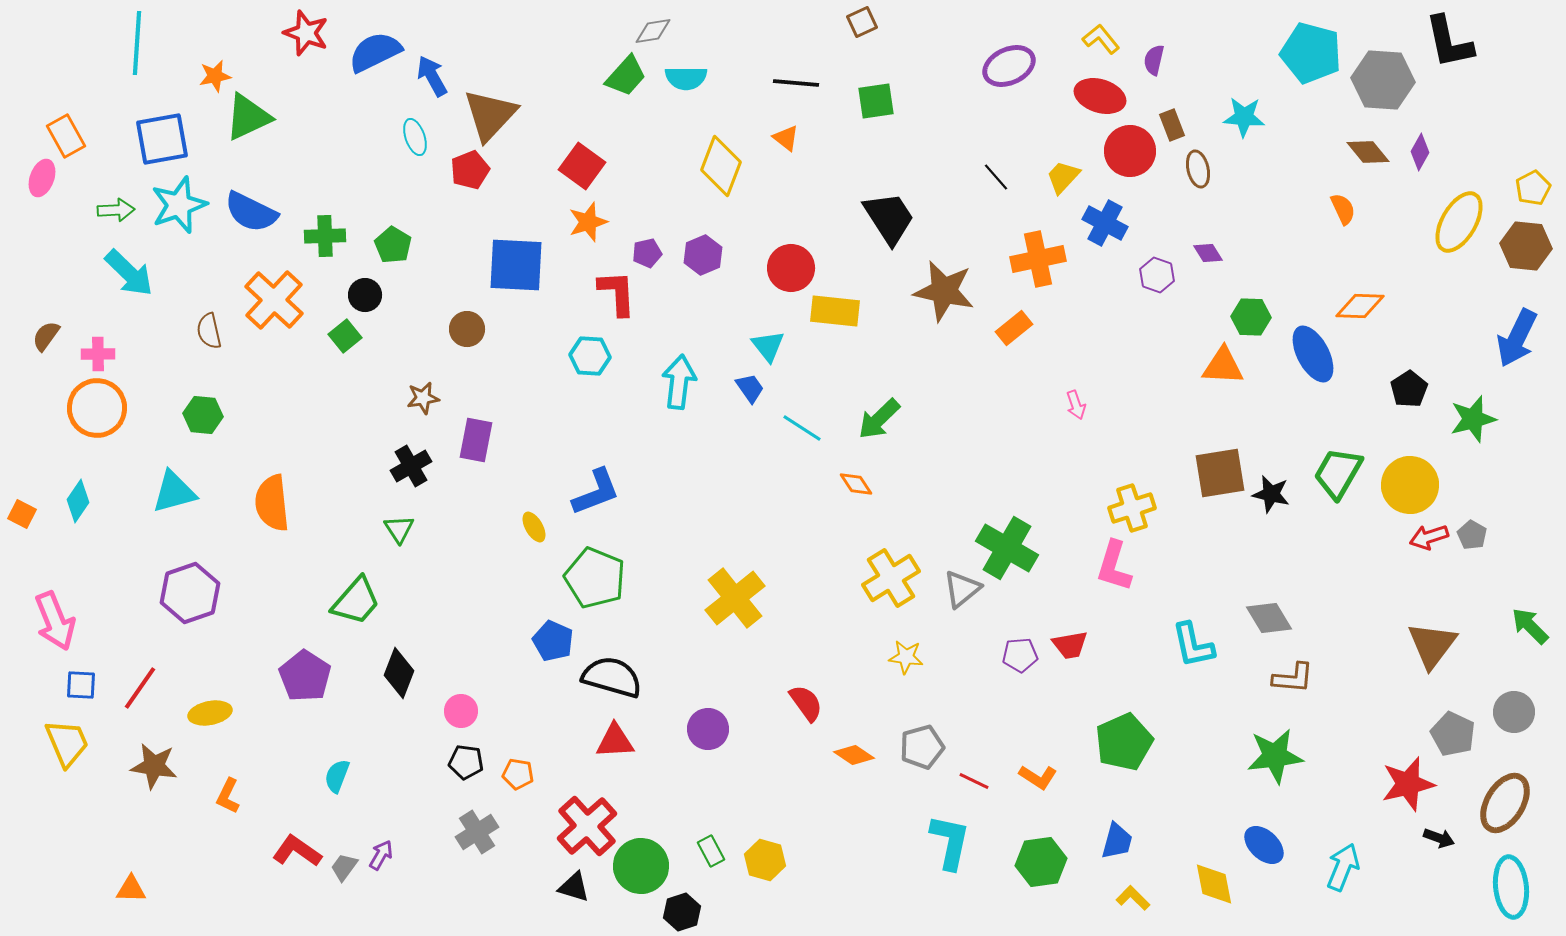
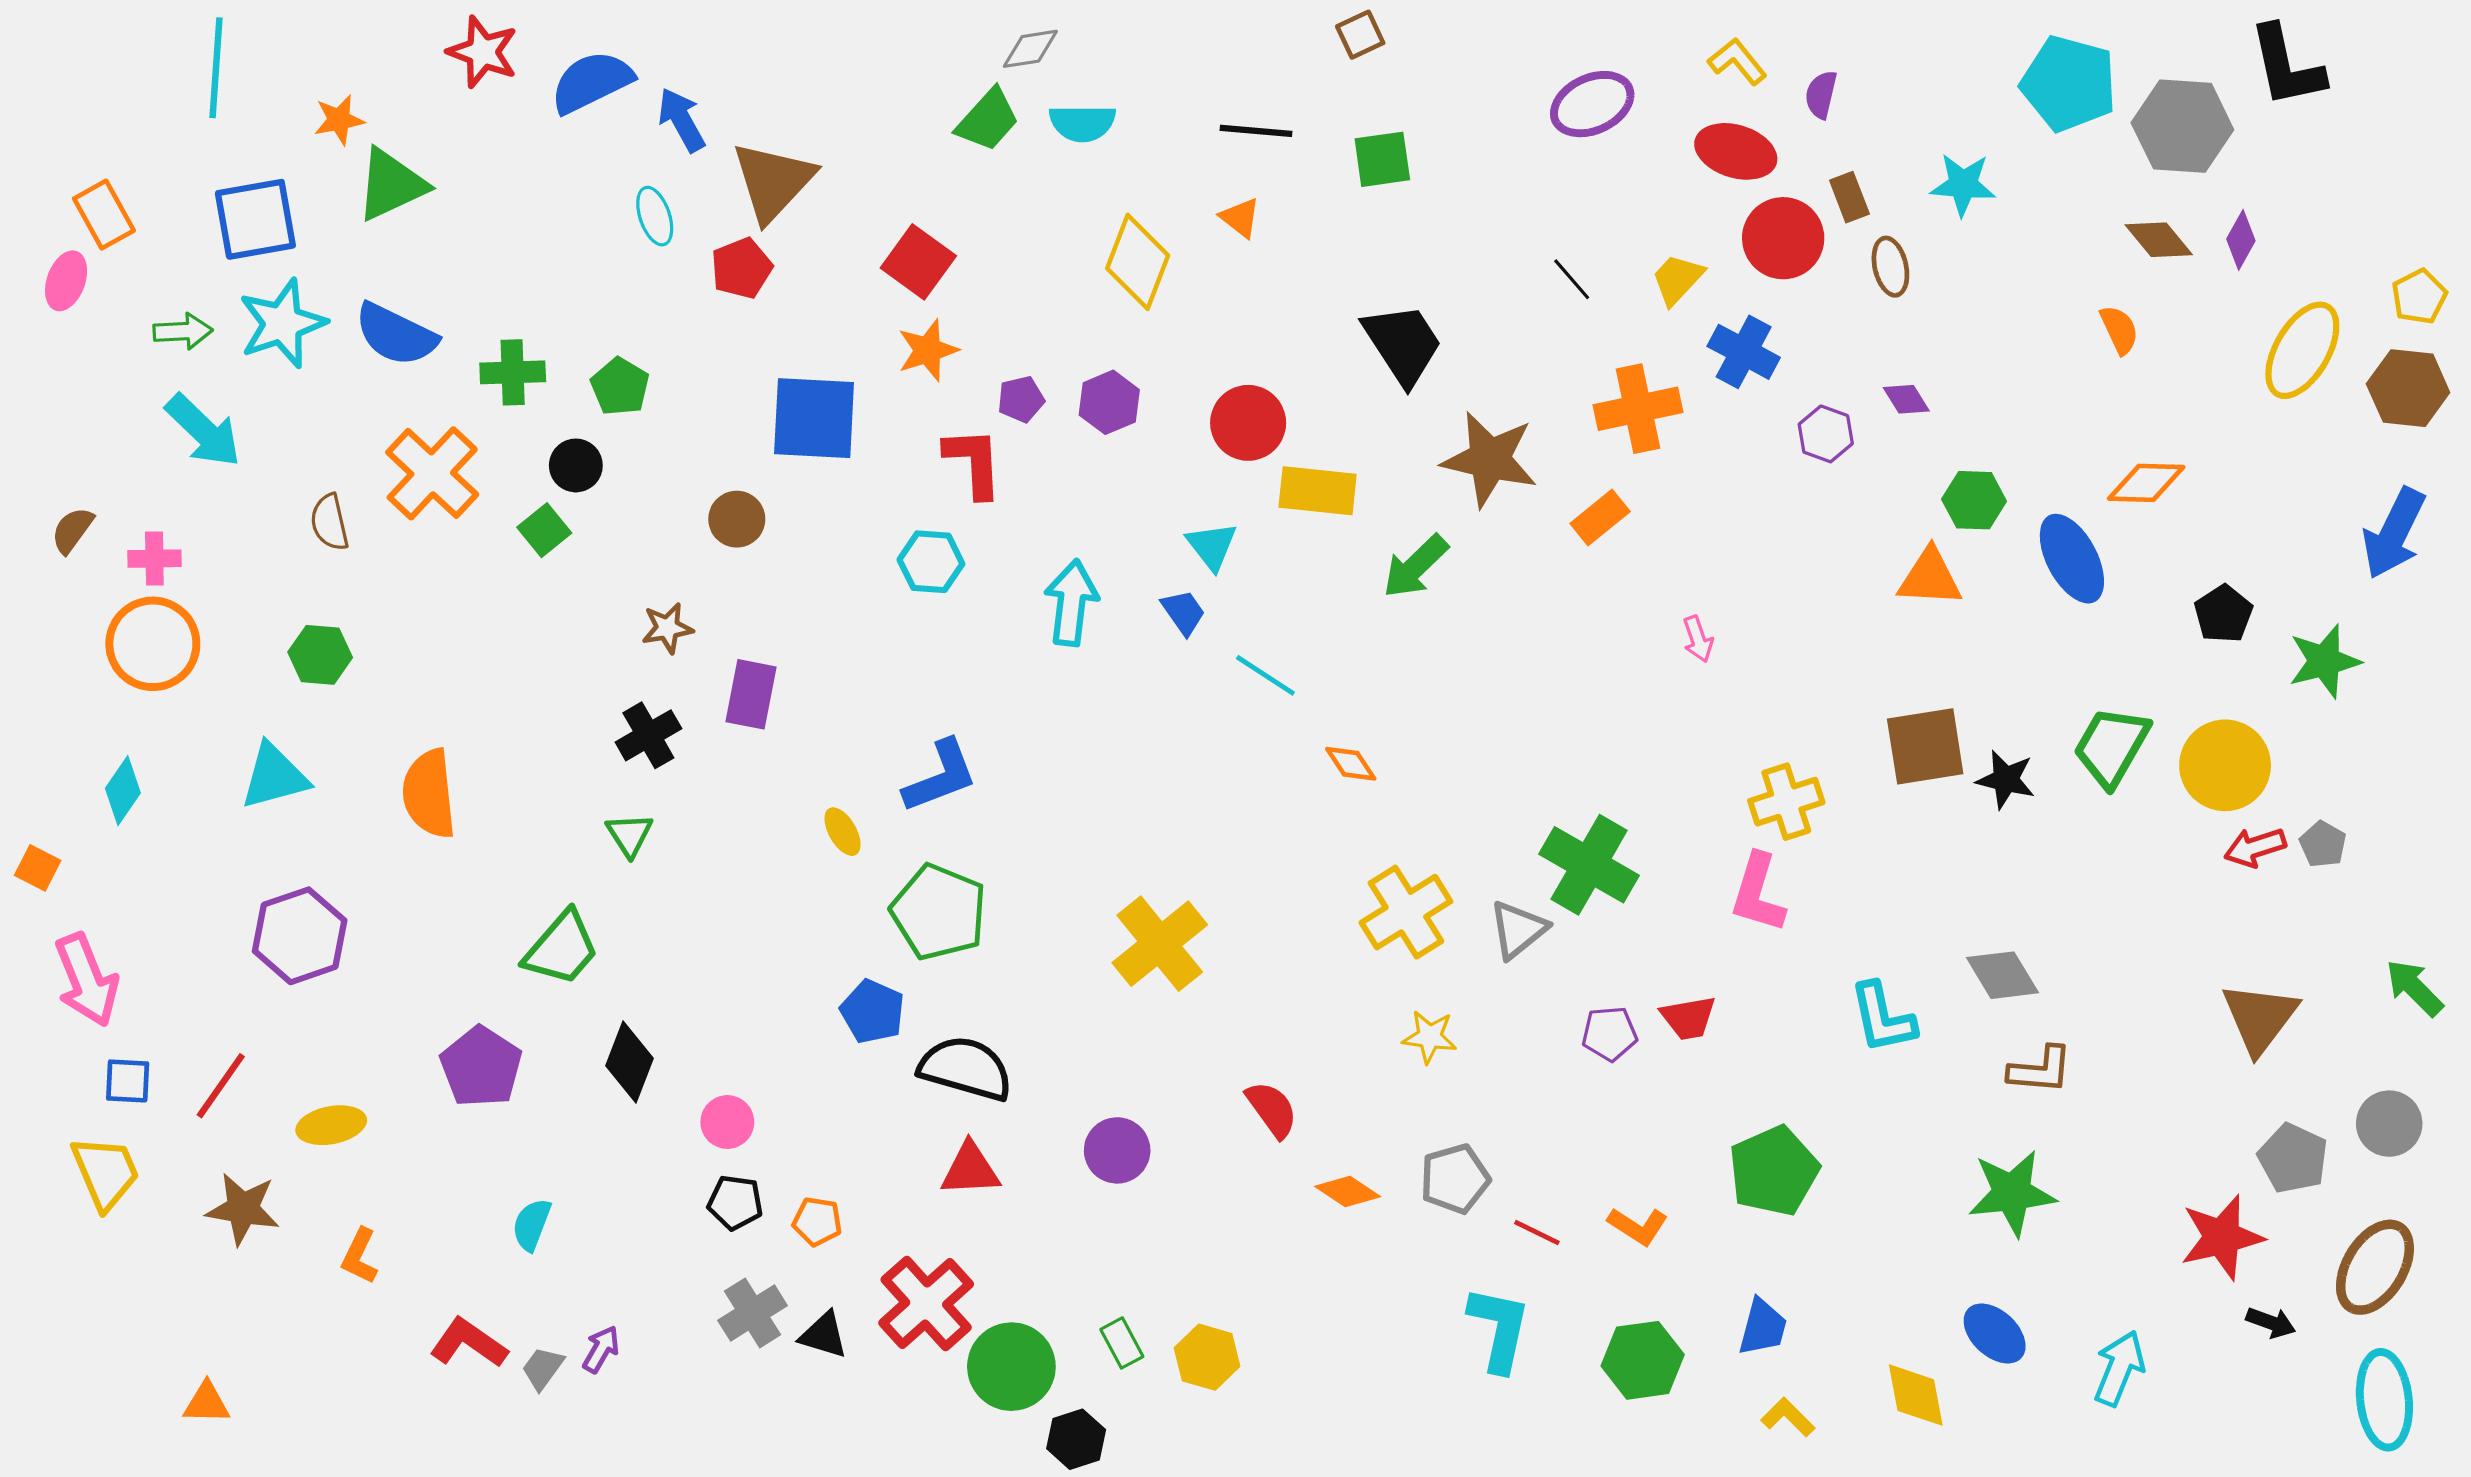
green arrow: (879, 419) -> (1415, 566), moved
orange square: (22, 514) -> (38, 868), moved
black triangle: (574, 887) -> (824, 1335), moved

